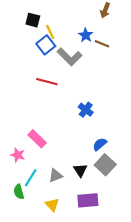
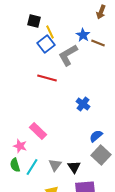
gray L-shape: (70, 57) -> (68, 55), turned 105
black triangle: (80, 170) -> (74, 167), moved
gray triangle: (55, 176) -> (55, 165), turned -32
green semicircle: (19, 192) -> (15, 165), moved

